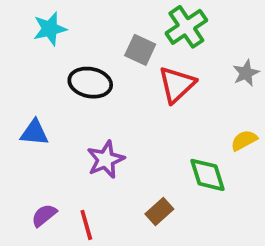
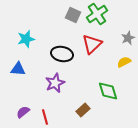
cyan star: (50, 29) -> (26, 39), moved
gray square: (140, 50) -> (73, 15), moved
black ellipse: (90, 83) -> (62, 54), moved
yellow semicircle: (244, 140) -> (124, 62), moved

